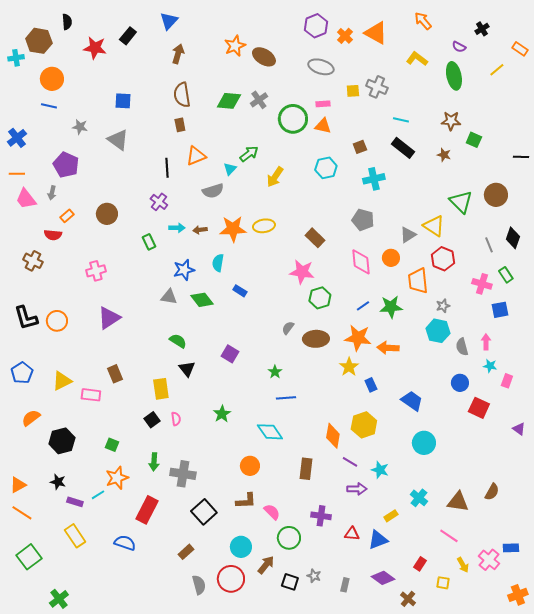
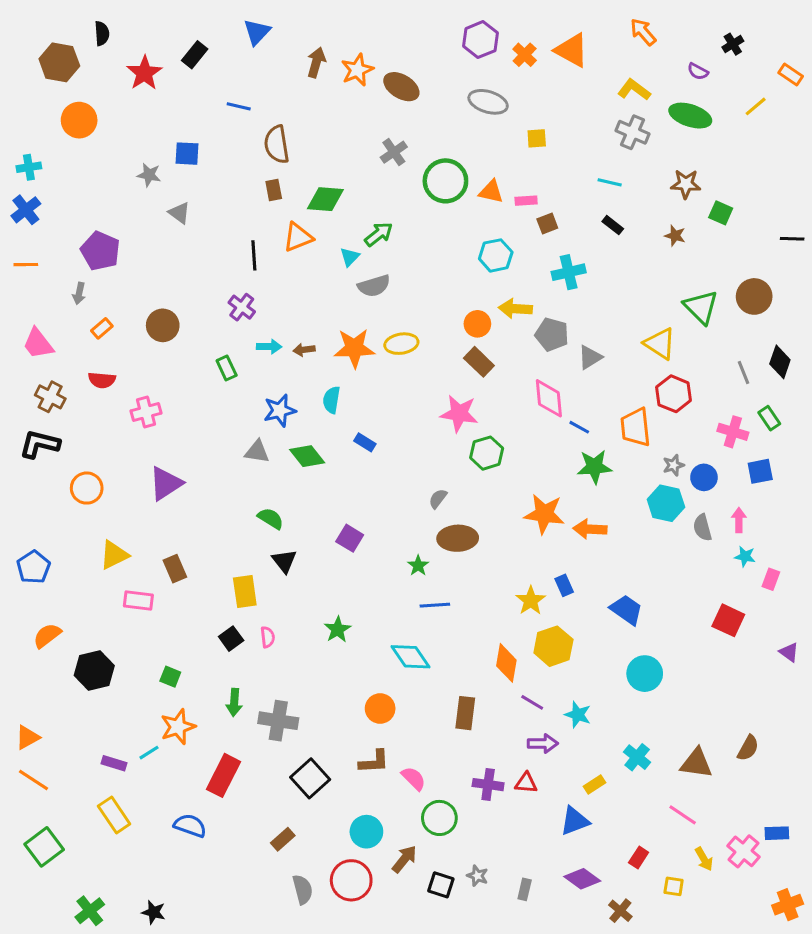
red star: (95, 48) -> (144, 73), turned 30
brown arrow: (178, 54) -> (316, 62), moved
cyan cross: (16, 58) -> (29, 167), moved
green ellipse: (454, 76) -> (690, 116), turned -60
gray cross: (377, 87) -> (632, 132), moved
green diamond: (229, 101) -> (325, 199), moved
pink rectangle: (323, 104) -> (526, 201), moved
blue line: (49, 106) -> (239, 106), moved
gray star: (80, 127) -> (149, 175), moved
gray triangle: (118, 140) -> (179, 213), size x0.7
black rectangle: (403, 148) -> (613, 225), size x0.6
yellow arrow: (275, 177) -> (515, 309), moved, turned 60
gray semicircle: (213, 191) -> (374, 286), moved
pink trapezoid: (26, 199) -> (38, 344), moved
red semicircle: (53, 235) -> (102, 380), moved
gray triangle: (408, 235) -> (590, 357), moved
orange circle: (391, 258) -> (477, 324), moved
blue line: (363, 306) -> (579, 427), moved, turned 64
black L-shape: (26, 318) -> (40, 444), moved, turned 120
brown ellipse: (316, 339) -> (458, 538), moved
yellow star: (349, 367) -> (531, 601), moved
yellow triangle: (62, 381) -> (114, 555), moved
blue circle: (460, 383) -> (704, 477), moved
black star: (58, 482) -> (154, 912), moved
red triangle: (352, 534) -> (526, 783), moved

